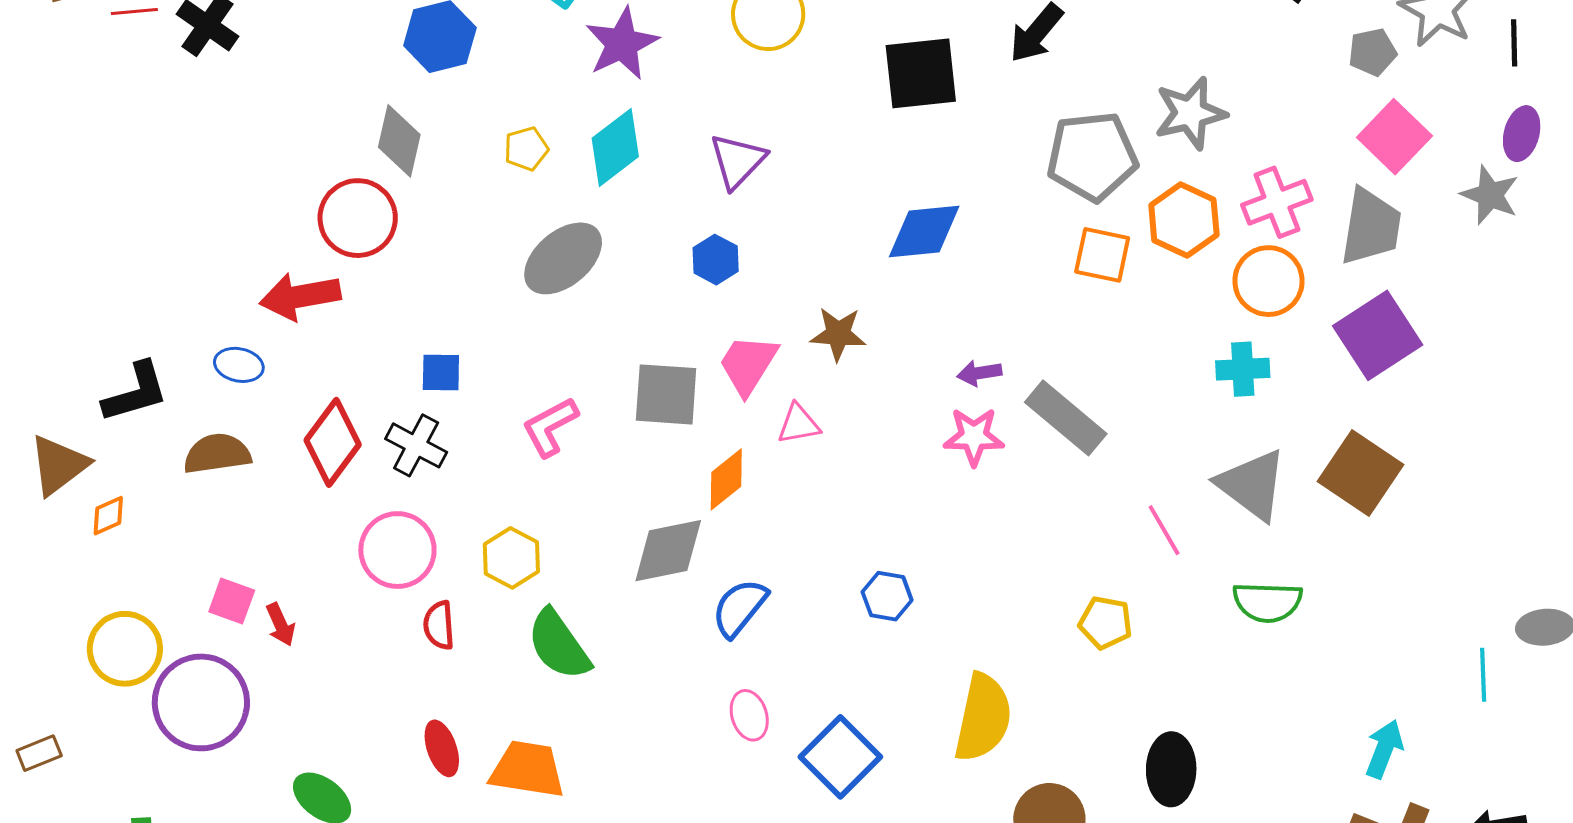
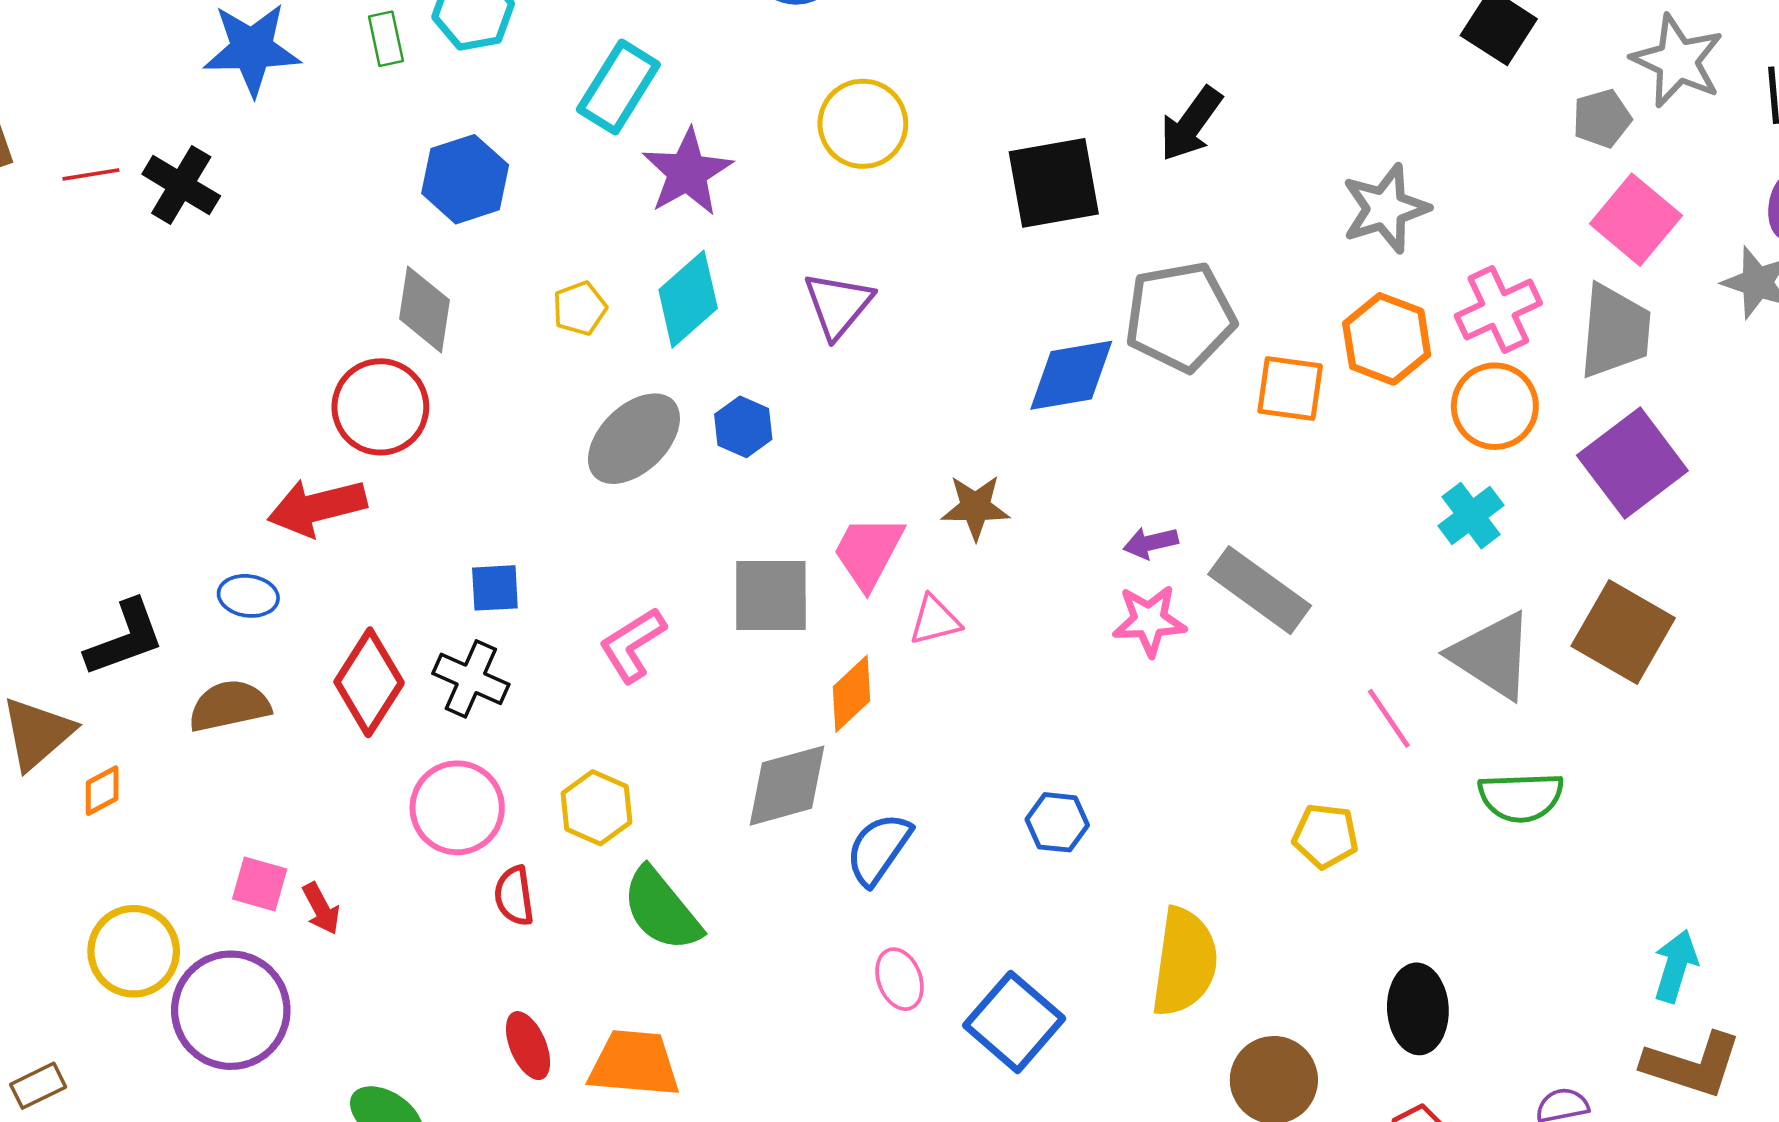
gray pentagon: (1092, 156) -> (1180, 317), moved
blue hexagon: (716, 260) -> (743, 427), moved
cyan cross: (1243, 369) -> (1471, 516), turned -30

